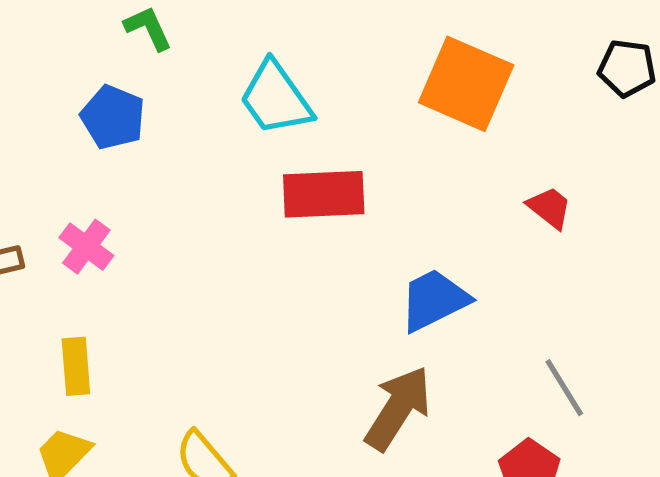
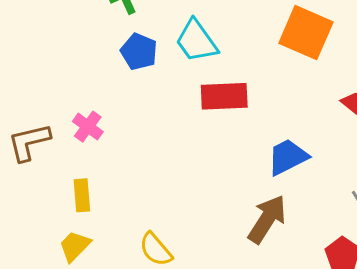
blue pentagon: (113, 117) -> (139, 52), moved

